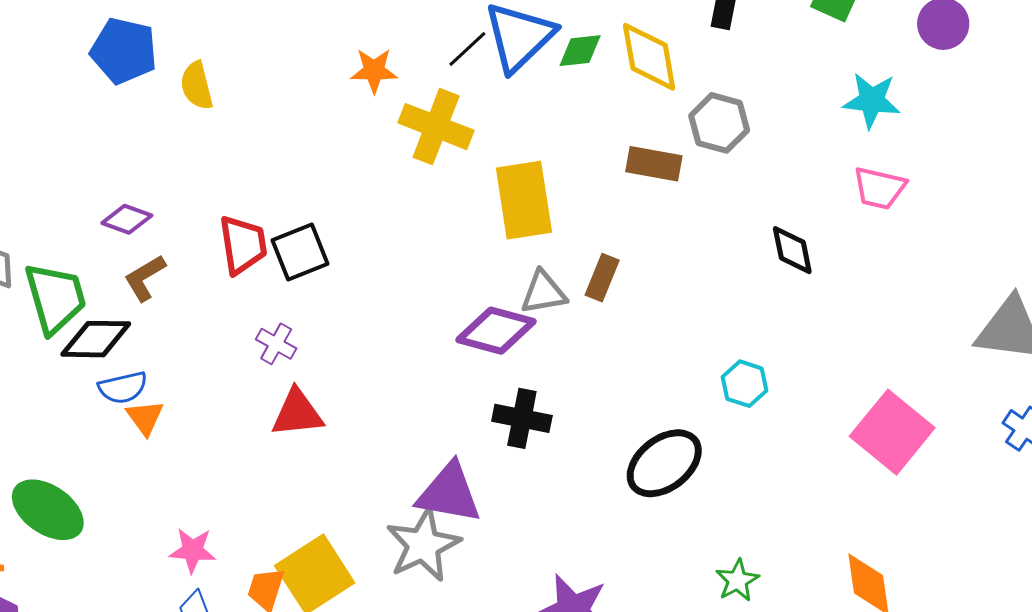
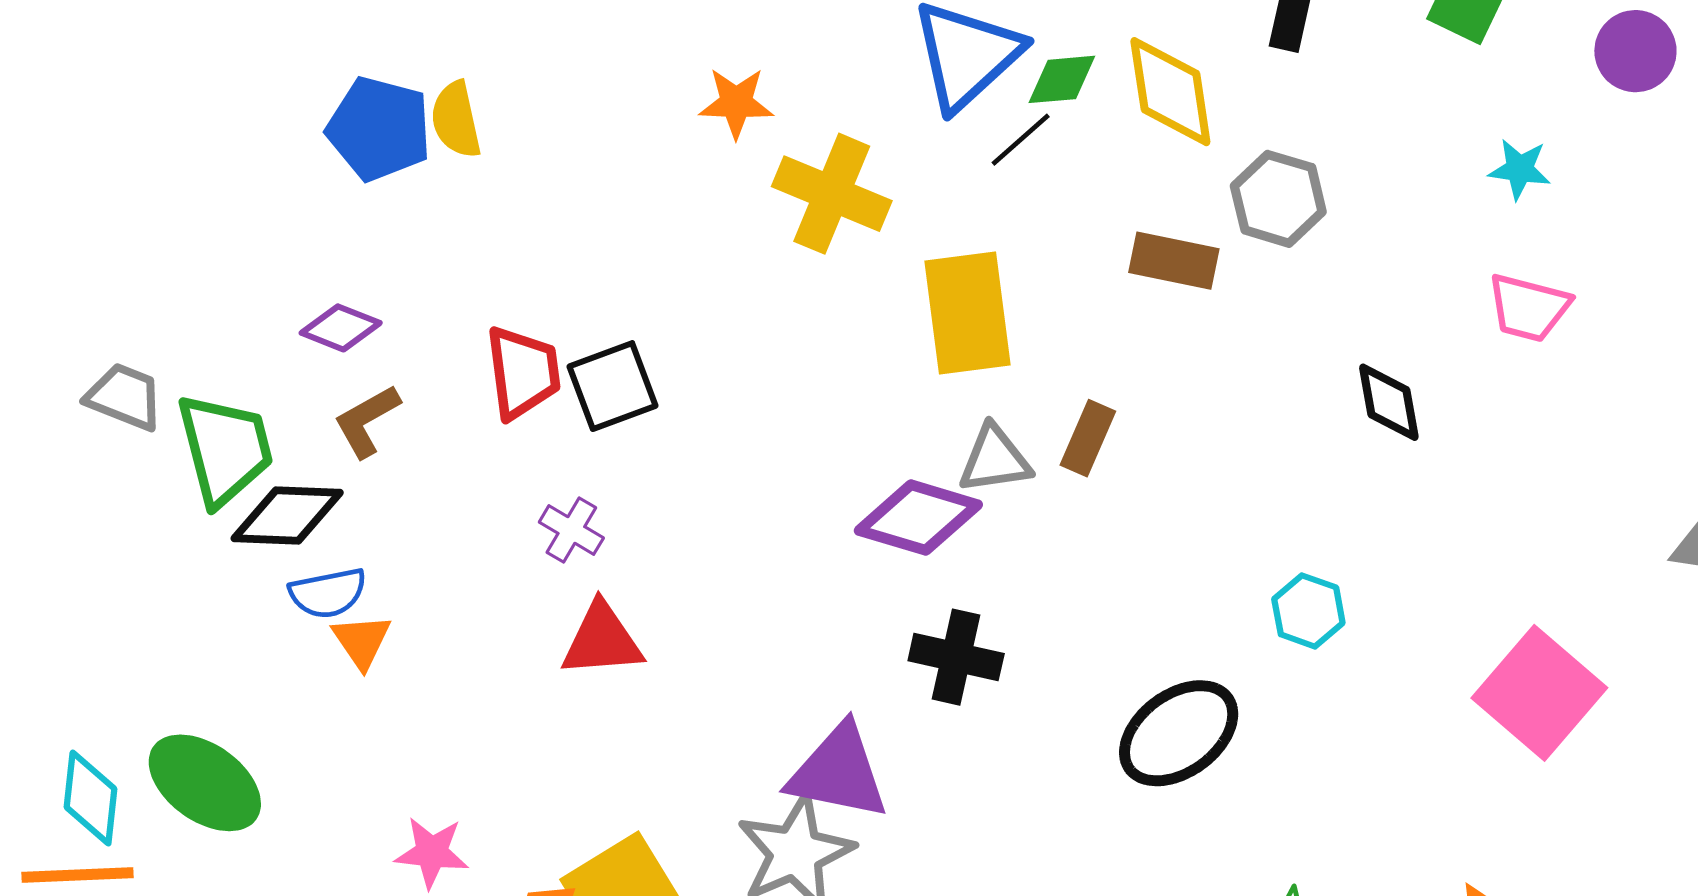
black line: (467, 49) -> (1021, 140), moved
blue pentagon: (124, 51) -> (379, 129), moved
cyan star: (872, 100) -> (1520, 169), size x0.7

